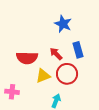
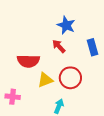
blue rectangle: (78, 50) -> (92, 47), moved
red arrow: (56, 54) -> (59, 46), moved

